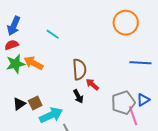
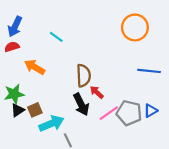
green star: (15, 64) -> (14, 94), moved
black arrow: (78, 96) -> (81, 104), size x1.5
gray pentagon: (123, 103) -> (129, 113), turned 30
pink line: (133, 116) -> (109, 113), moved, turned 72

